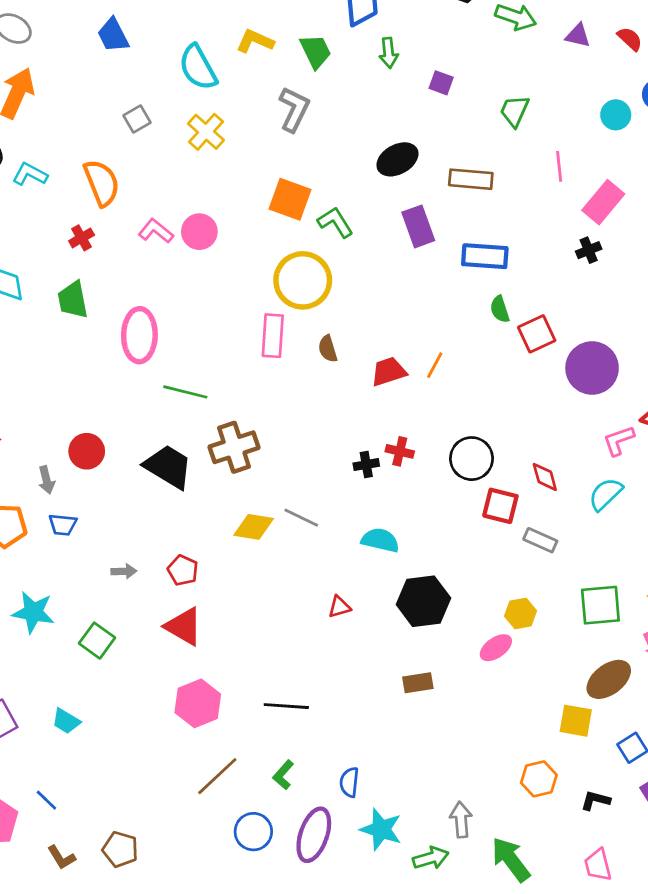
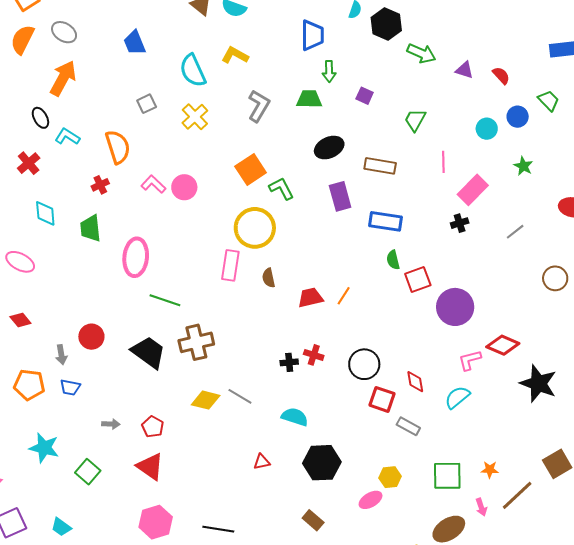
green trapezoid: (316, 51) -> (309, 99), moved, turned -68
orange square: (290, 199) -> (251, 169), turned 32
brown rectangle: (418, 683) -> (313, 520), turned 45

